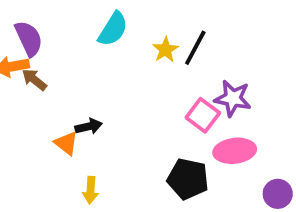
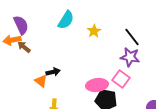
black line: (195, 48) -> (132, 37), moved, turned -66
pink square: (203, 115) -> (121, 79), moved
pink ellipse: (235, 151) -> (97, 85), moved

